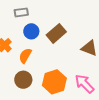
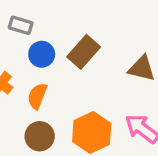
gray rectangle: (21, 12) -> (21, 25), turned 32

